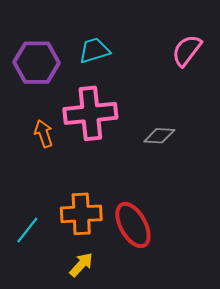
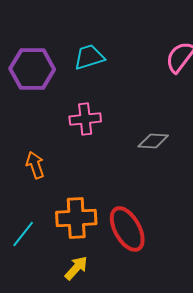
pink cross: (90, 113) -> (85, 119), size x0.6
orange arrow: (44, 134) -> (35, 165), moved

